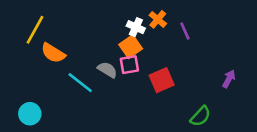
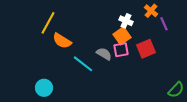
orange cross: (158, 19) -> (151, 11), moved
red square: (162, 80) -> (146, 49), moved

